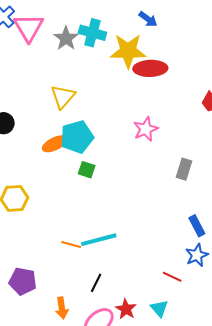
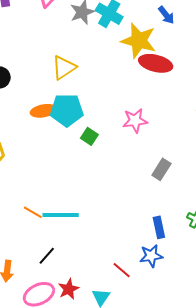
green square: (87, 170) -> (89, 136), moved

